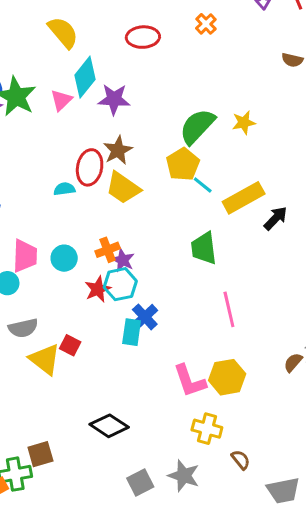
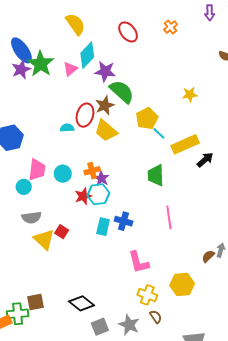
red ellipse: (143, 37) -> (128, 32), turned 50
green semicircle: (197, 126) -> (122, 92), moved, turned 84
blue cross: (145, 317) -> (124, 221), moved, turned -36
yellow hexagon: (227, 377) -> (182, 284), moved
black diamond: (109, 426) -> (82, 303), moved
brown semicircle: (241, 460) -> (156, 317), moved

